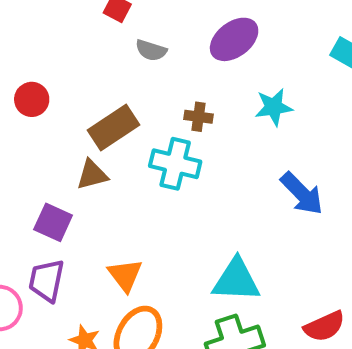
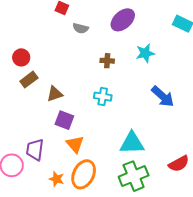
brown rectangle: (114, 128) -> (29, 80), moved, size x0.7
cyan cross: (175, 164) -> (103, 97), moved, size x0.7
purple square: (53, 222) -> (64, 120), moved

